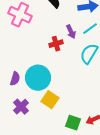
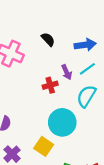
cyan circle: (38, 78) -> (62, 122), moved

